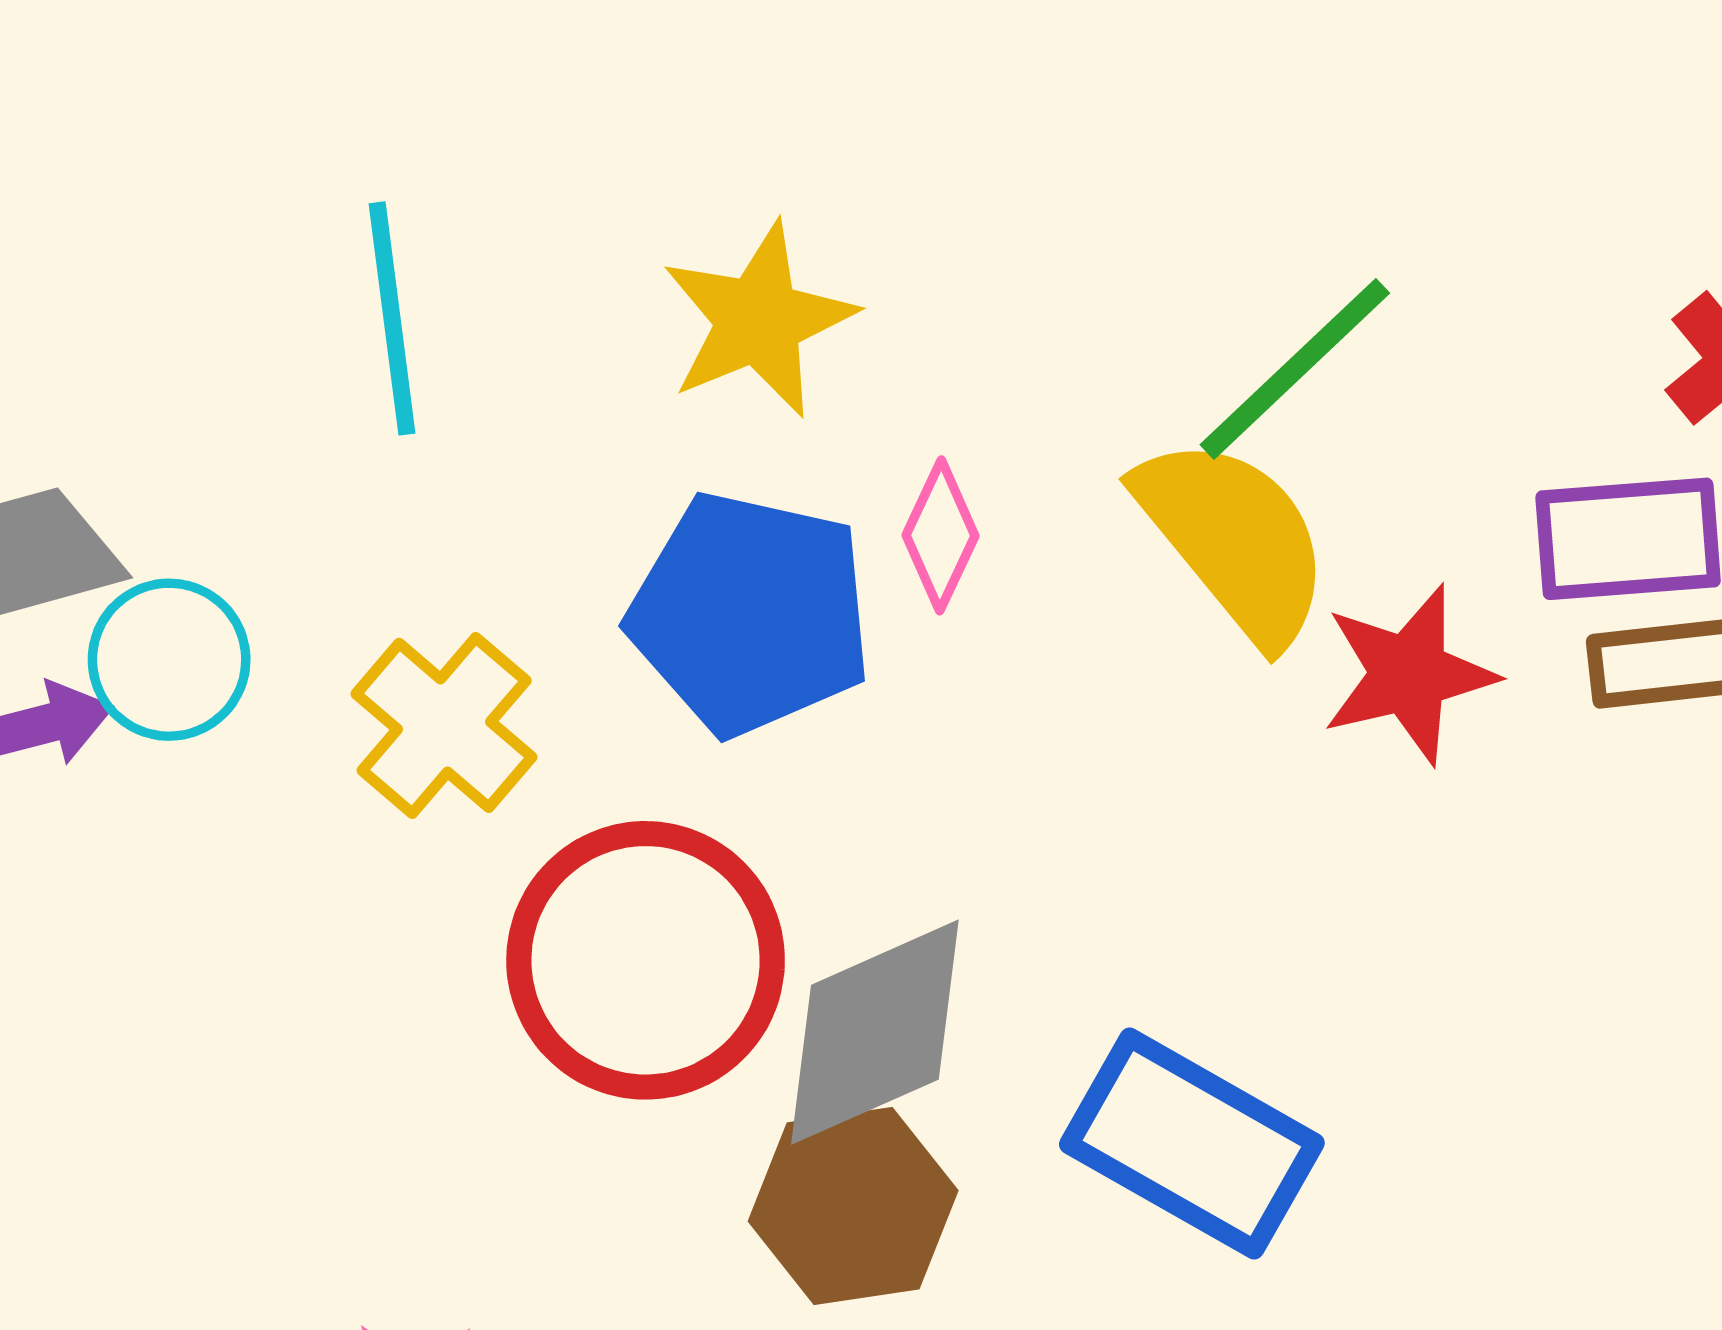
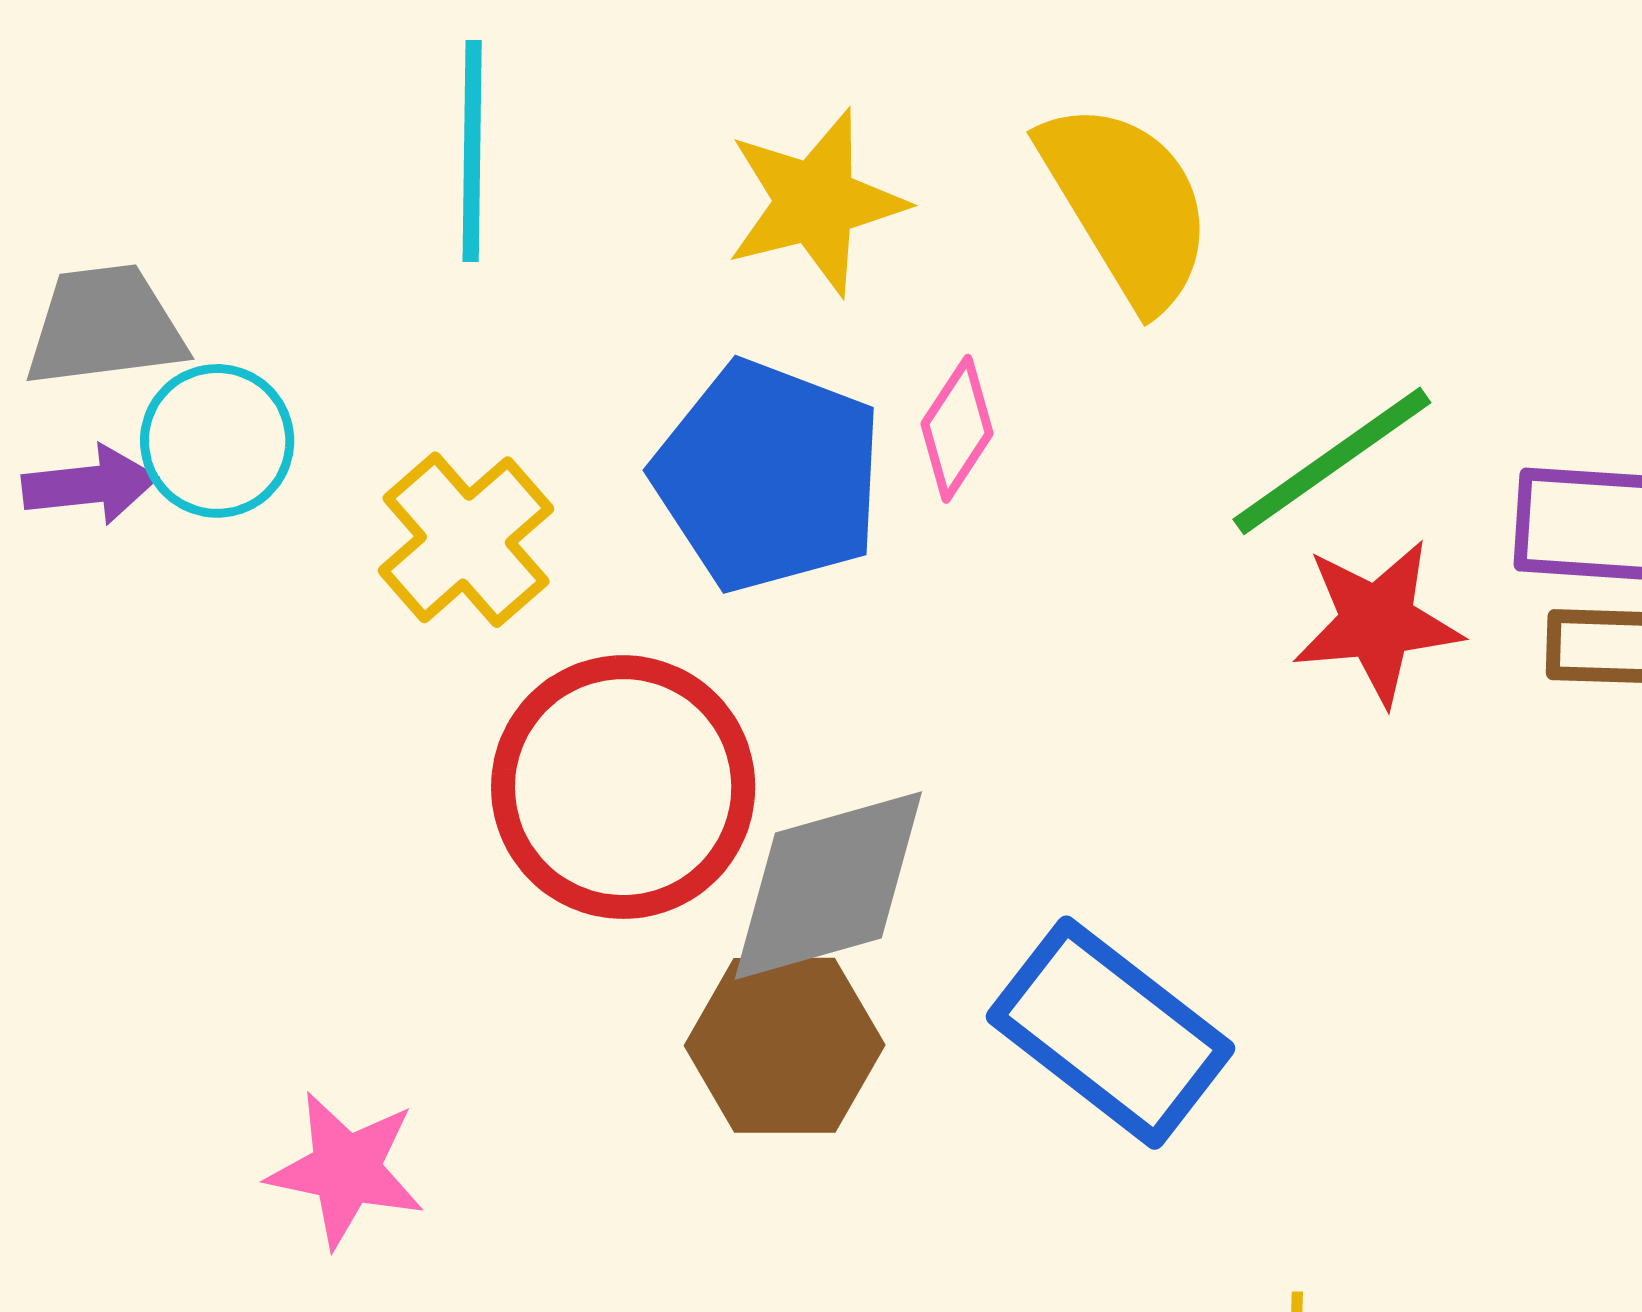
green line: (1295, 369) -> (1332, 461), moved
yellow semicircle: (1234, 539) -> (1127, 204), moved

